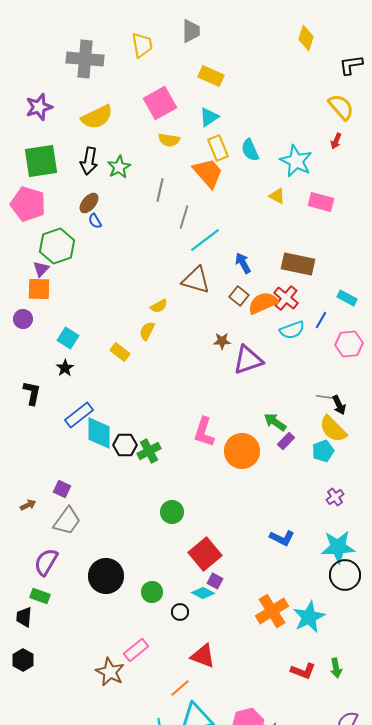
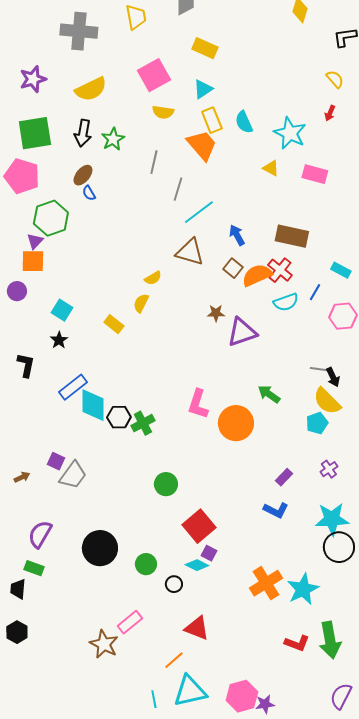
yellow semicircle: (341, 107) -> (335, 79), size x0.7
purple rectangle: (286, 441) -> (284, 477), moved
gray trapezoid: (67, 521) -> (73, 475), moved
green arrow: (336, 668) -> (330, 640), size x1.8

